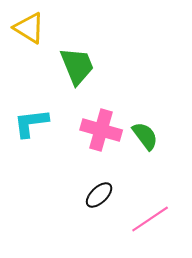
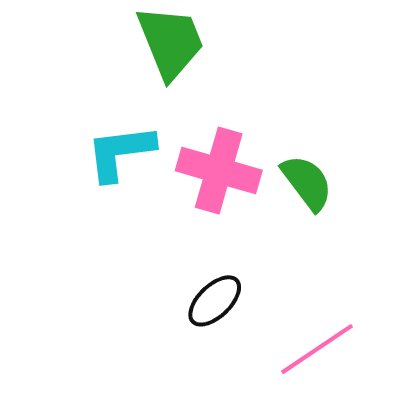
cyan L-shape: (31, 123) -> (120, 152), moved

